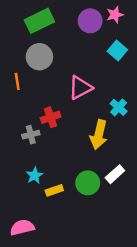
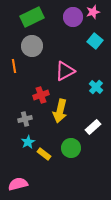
gray cross: (31, 135) -> (25, 119), moved
yellow arrow: (99, 135) -> (60, 111), moved
white rectangle: (115, 174) -> (93, 127), moved
yellow rectangle: (54, 190) -> (44, 154), turned 56

